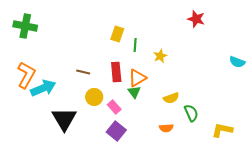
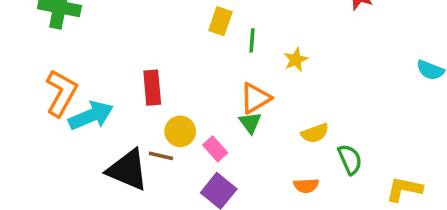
brown line: (83, 72) -> (161, 156), moved
red rectangle: (116, 72) -> (152, 88), moved
black triangle: (64, 119) -> (128, 170), turned -36

